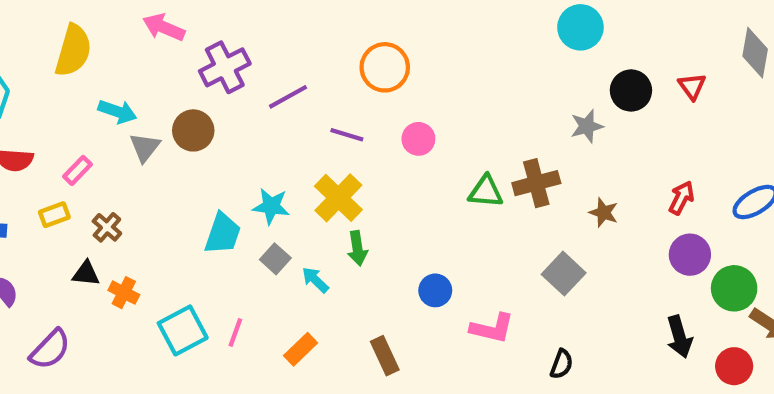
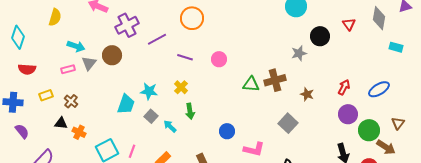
yellow semicircle: (73, 51) -> (55, 17), size x0.7
orange circle: (385, 67) -> (192, 18), moved
red triangle: (692, 86) -> (349, 24), moved
pink rectangle: (77, 170) -> (68, 69), moved, turned 32
yellow cross: (338, 198) -> (181, 87), size x0.6

